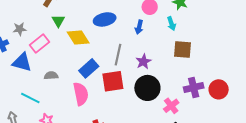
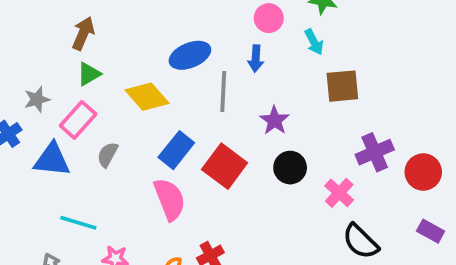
green triangle: (58, 21) -> (89, 74), moved, turned 40
gray line: (118, 55) -> (223, 91), moved
gray semicircle: (51, 76) -> (108, 155), moved, turned -48
red square: (113, 81) -> (225, 166), turned -35
black circle: (147, 88) -> (290, 168), size x0.7
red circle: (219, 89) -> (423, 172), moved

